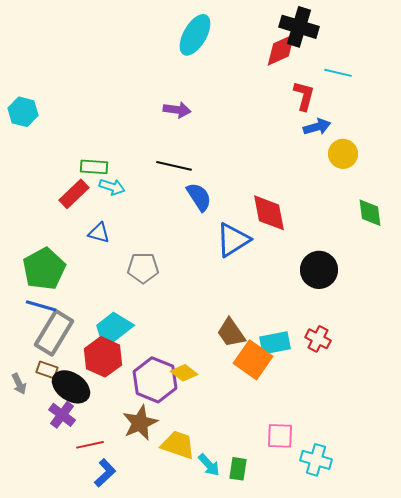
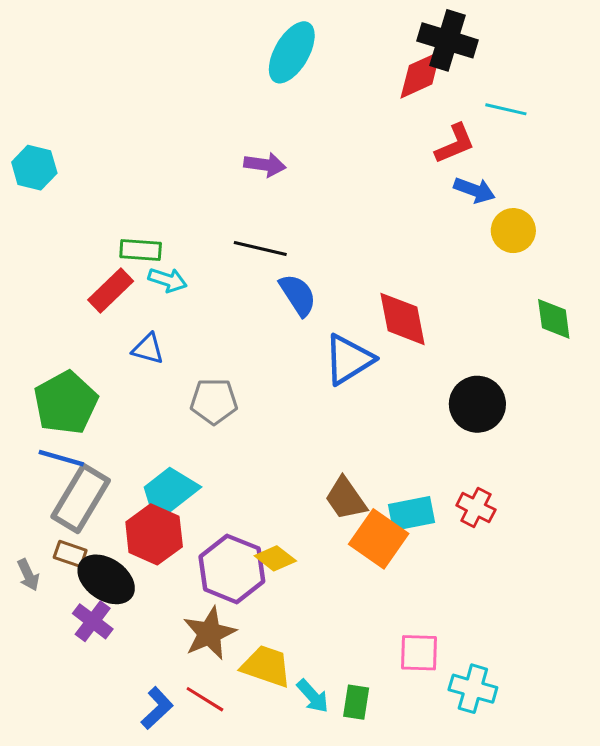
red L-shape: (304, 96) -> (455, 144), turned 52
blue arrow: (317, 127) -> (474, 190), turned 36
red line: (90, 445) -> (205, 699), moved, turned 44

